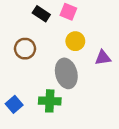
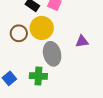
yellow circle: (75, 41) -> (42, 28), moved, size x1.5

